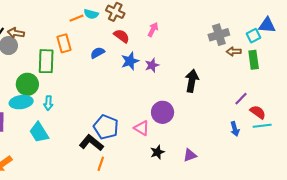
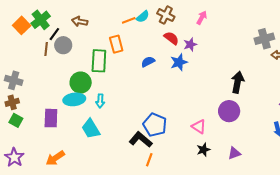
cyan semicircle: (91, 14) -> (143, 17), turned -56
pink arrow: (153, 30) -> (202, 18), moved
brown arrow: (16, 33) -> (80, 22), moved
blue semicircle: (97, 53) -> (148, 62), moved
purple star: (152, 65) -> (190, 44), moved
purple circle: (163, 112) -> (229, 111), moved
pink triangle: (142, 128) -> (199, 127), moved

